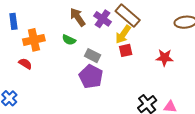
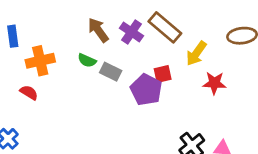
yellow arrow: (123, 34) -> (196, 53), moved
gray rectangle: (92, 56) -> (111, 72), moved
purple pentagon: (91, 77) -> (146, 90), moved

